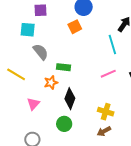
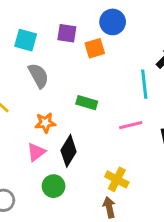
purple square: (40, 10) -> (67, 33), moved
green rectangle: (64, 67) -> (87, 103), moved
pink triangle: (33, 104) -> (36, 152), moved
brown arrow: (104, 131) -> (109, 207), turned 96

